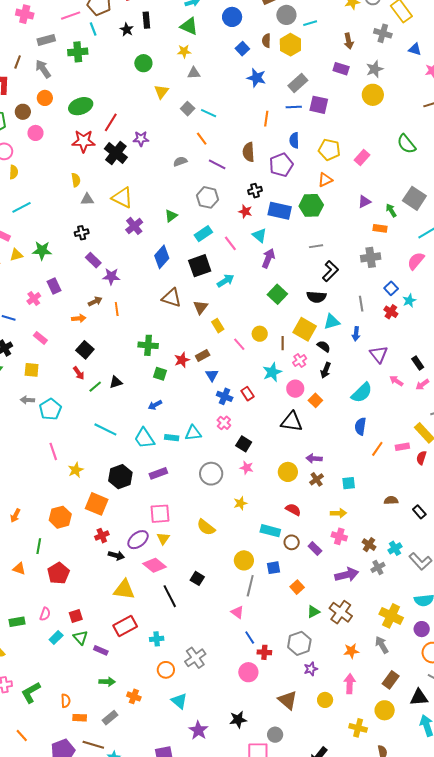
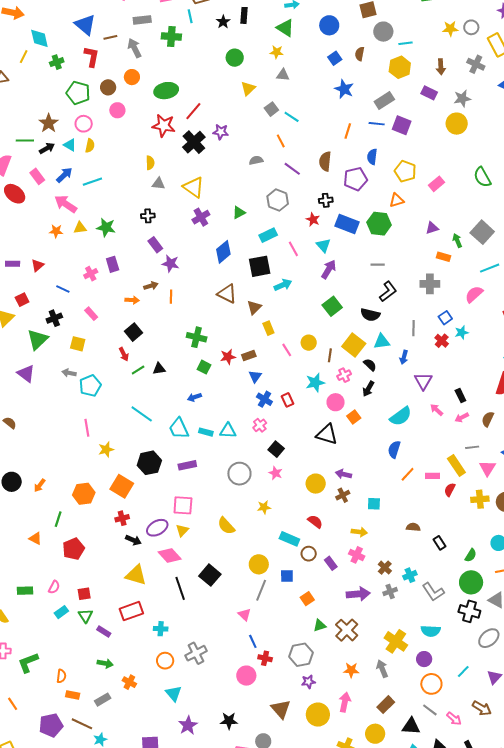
yellow hexagon: (290, 45) -> (400, 67), moved
brown line: (18, 62) -> (110, 37), turned 48
black square: (197, 578) -> (210, 575), size x1.5
yellow circle: (325, 700) -> (318, 715), size x1.5

